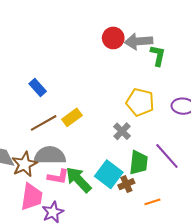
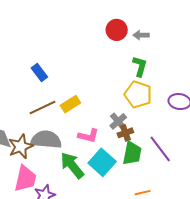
gray arrow: (139, 41) -> (141, 35), size x0.6
green L-shape: (158, 55) -> (140, 66), moved
pink L-shape: (58, 177) -> (88, 136), moved
brown cross: (126, 184) -> (125, 133), moved

